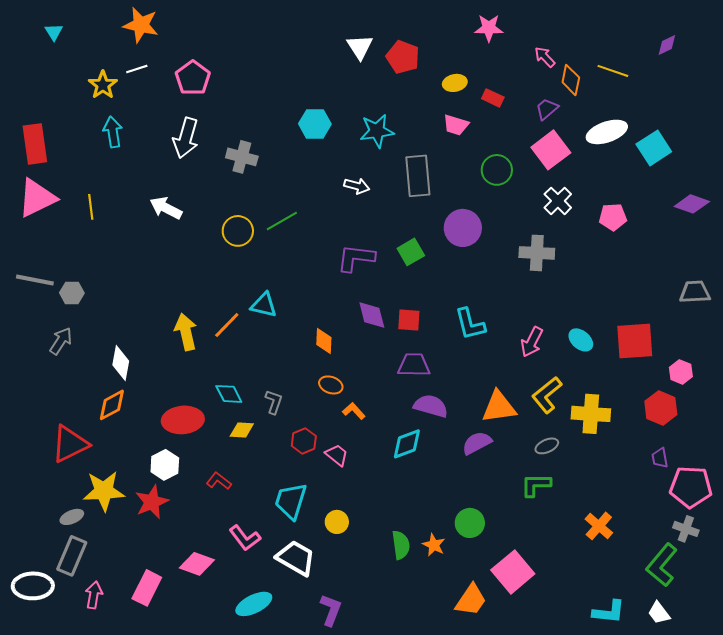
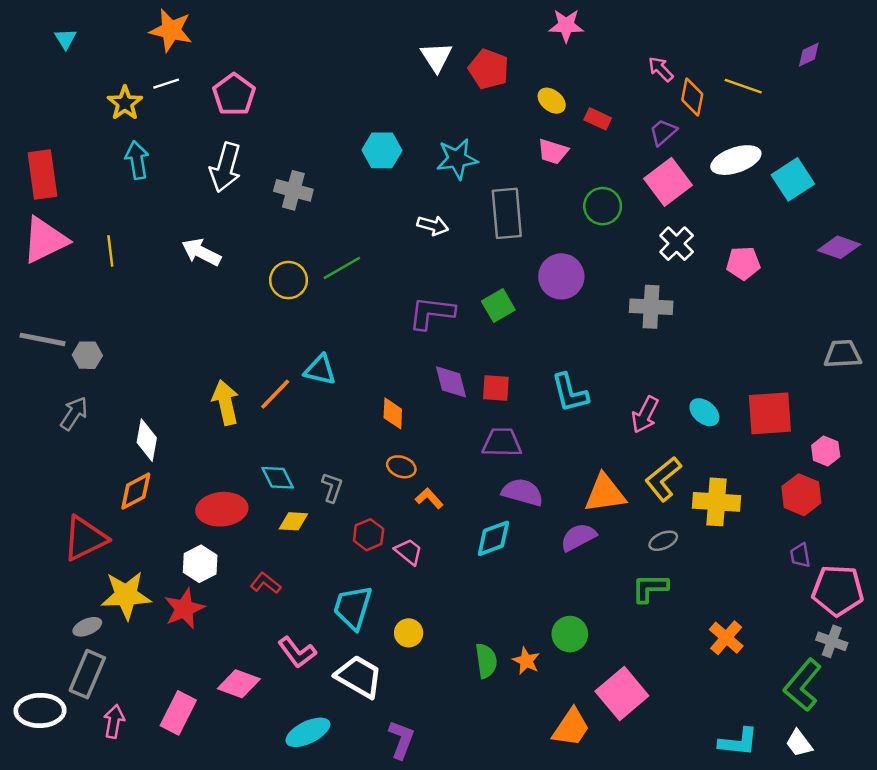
pink star: (489, 28) -> (566, 25), moved
yellow ellipse: (455, 83) -> (552, 101), turned 50

